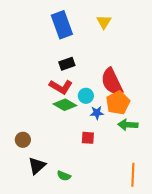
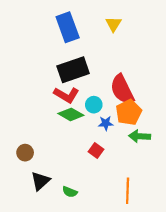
black rectangle: (67, 64) -> (73, 70), size x1.8
red square: (88, 138) -> (96, 150), turned 32
orange line: (133, 175) -> (128, 191), moved

